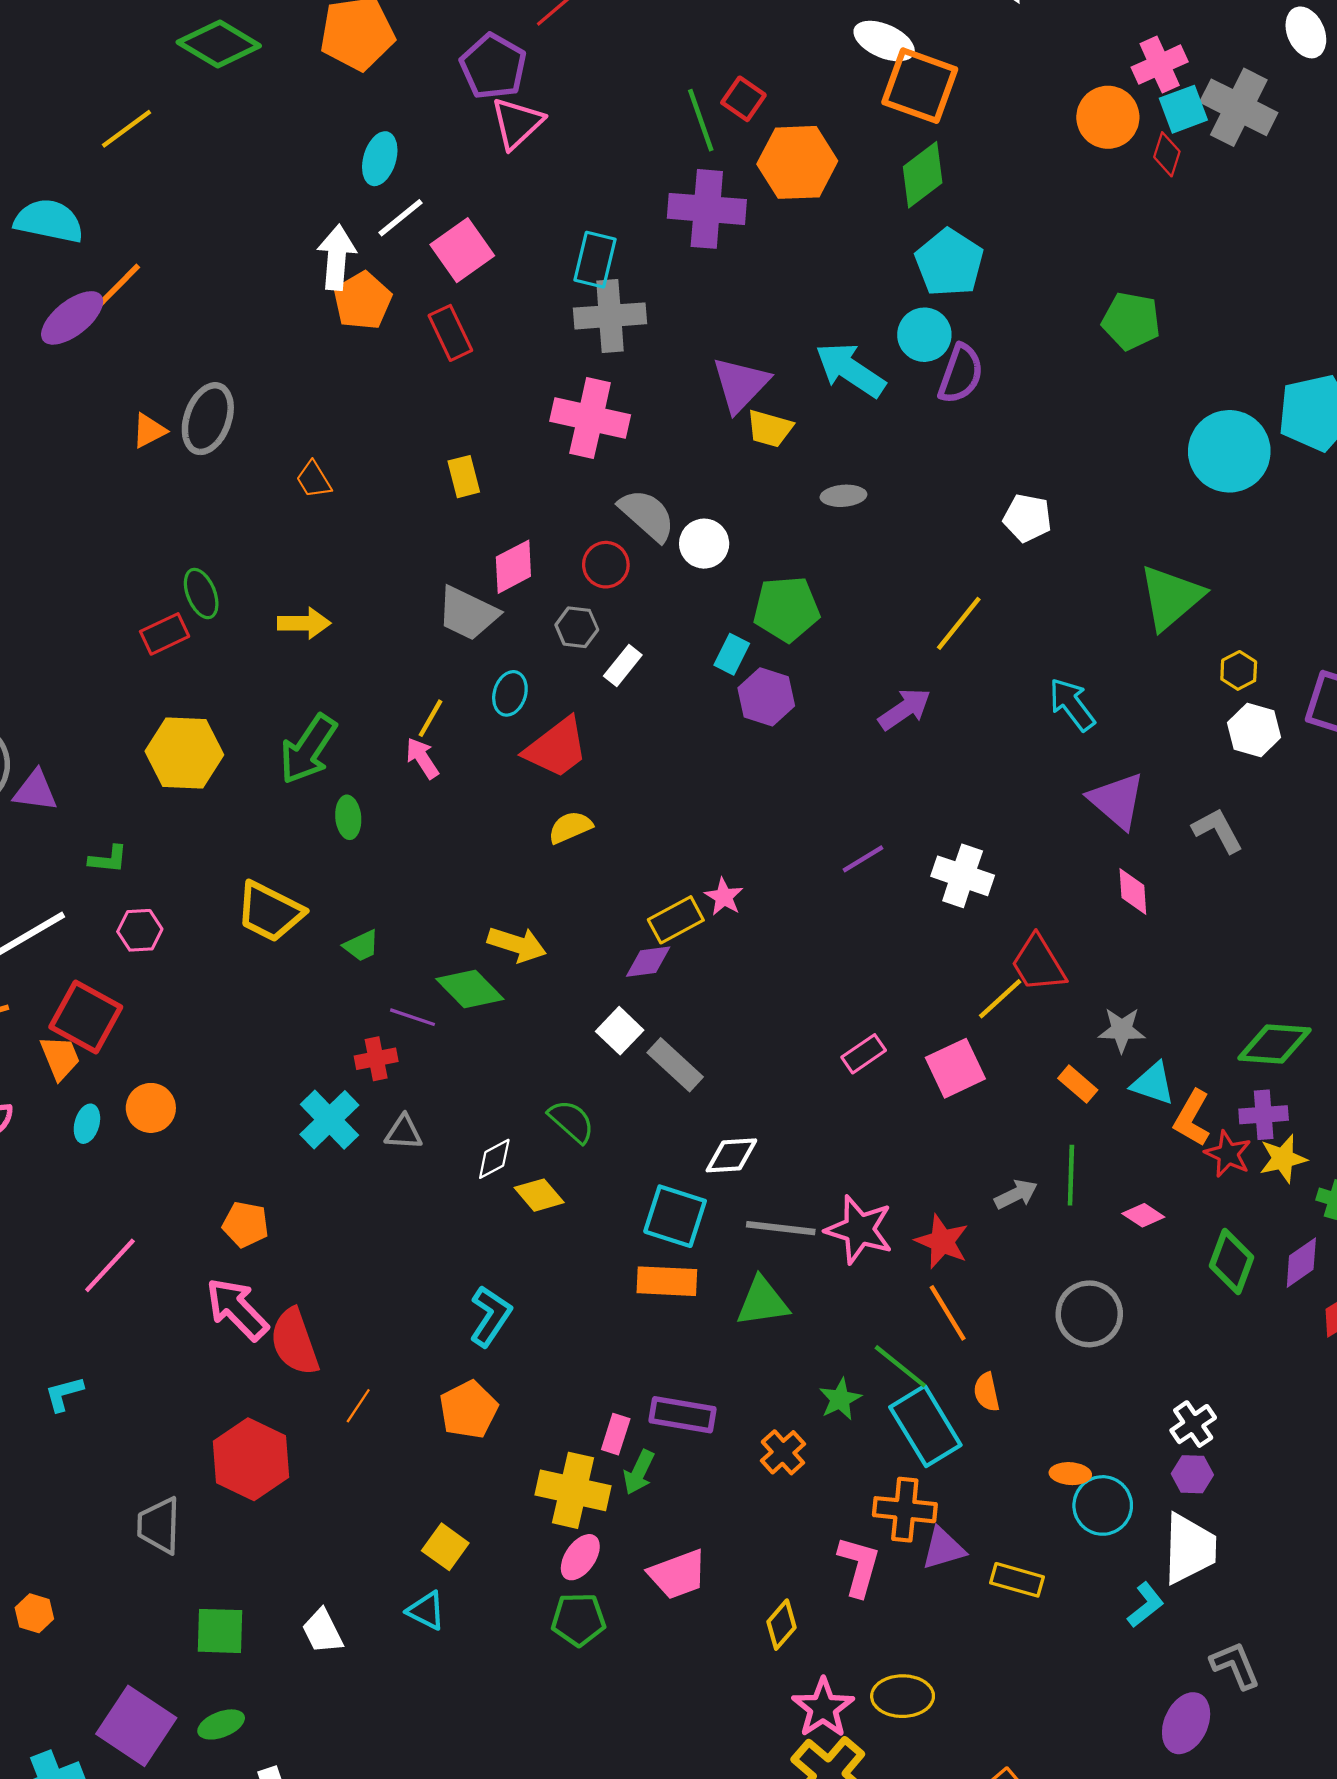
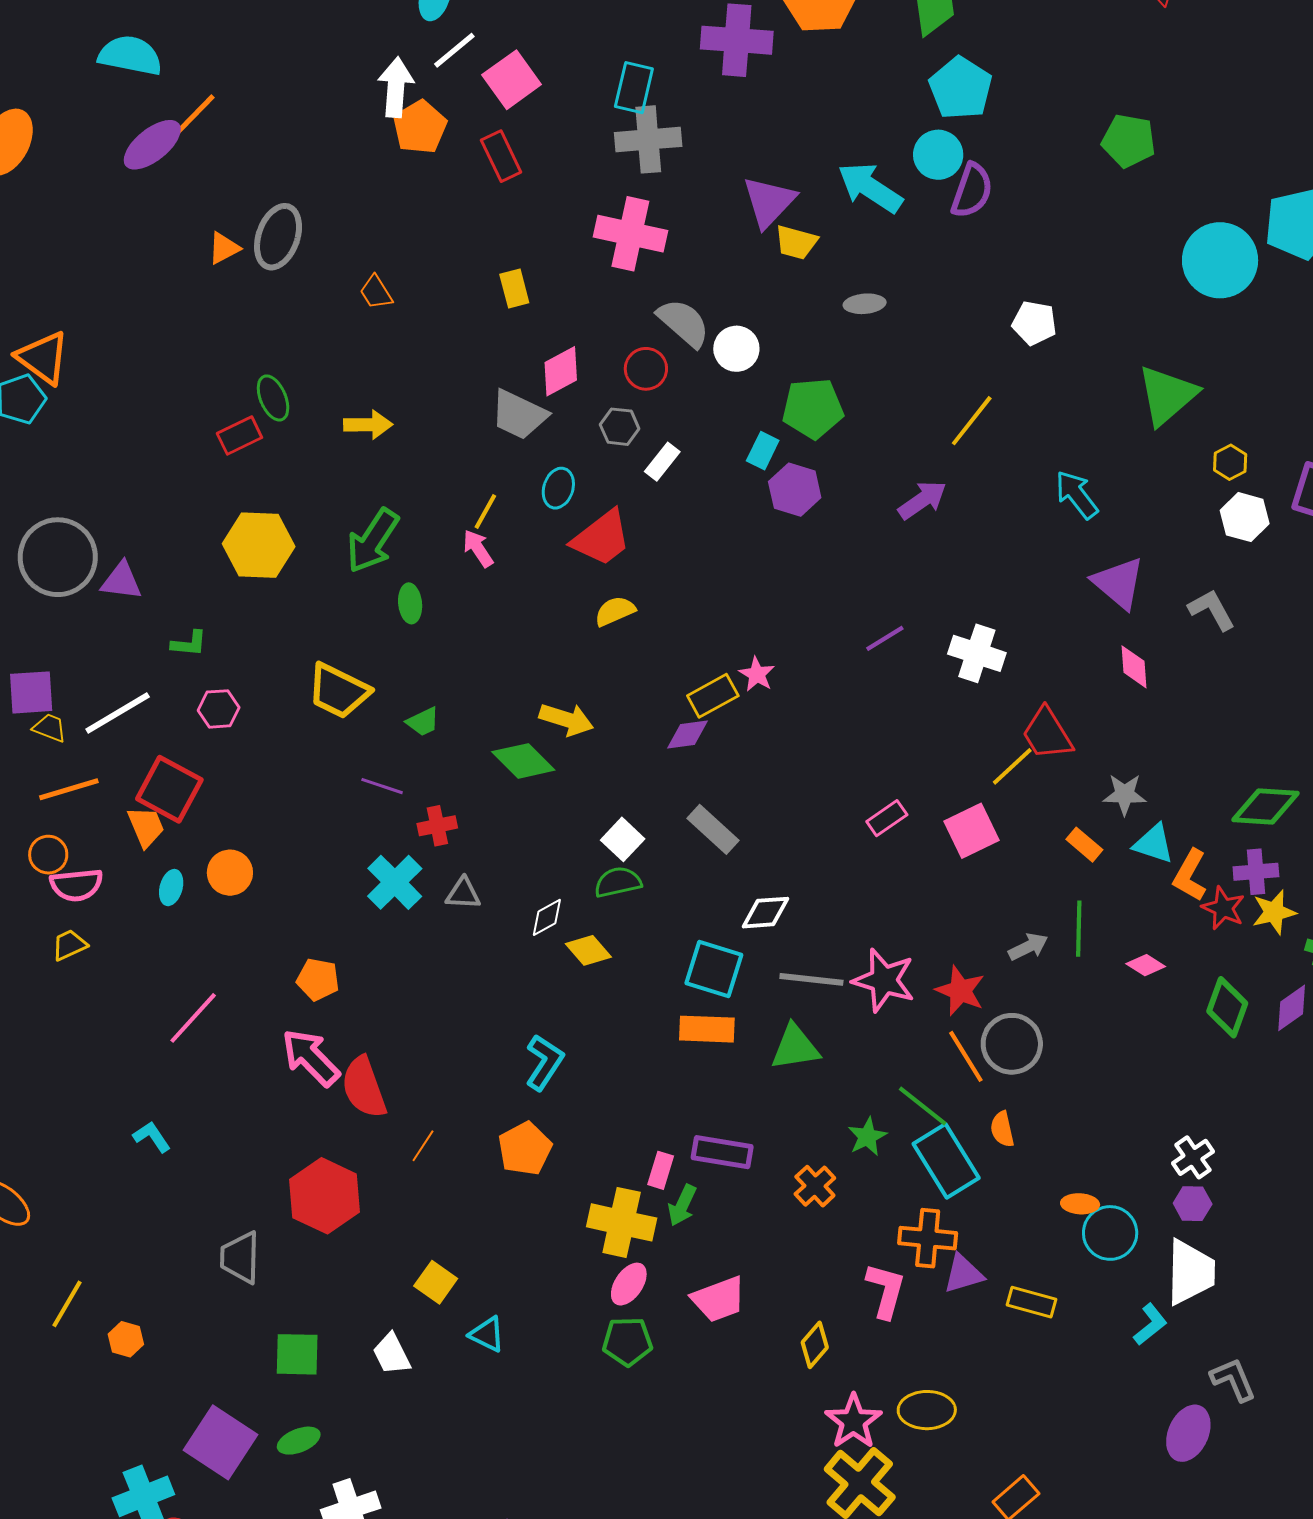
purple line: (413, 1017) -> (382, 786), moved
white square: (620, 1031) -> (623, 839), moved
green semicircle: (571, 1121) -> (618, 882), turned -54
gray circle: (1089, 1314) -> (1012, 1044), moved
cyan L-shape: (64, 1394) -> (152, 1137), turned 72
yellow square: (445, 1547) -> (436, 1282), moved

